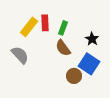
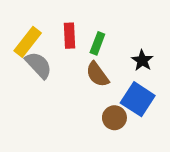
yellow rectangle: (29, 27) -> (28, 42), moved
gray semicircle: (20, 55) -> (39, 65), moved

